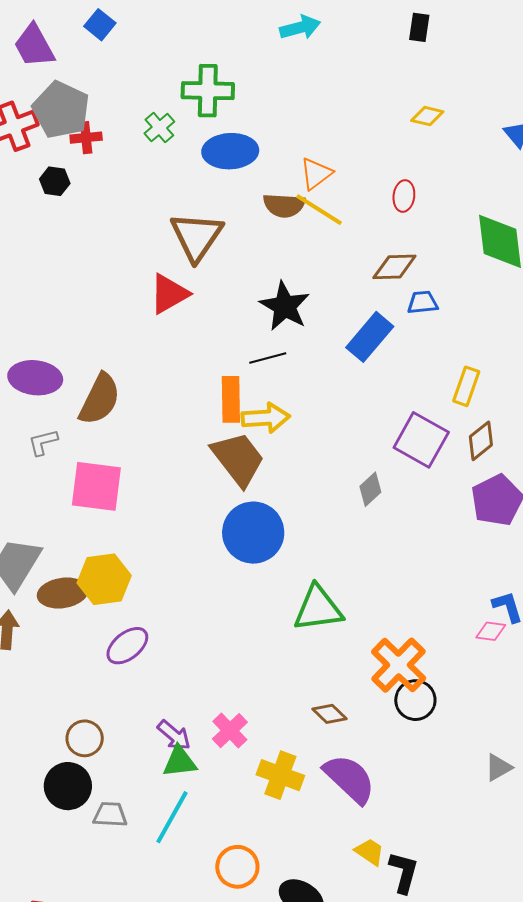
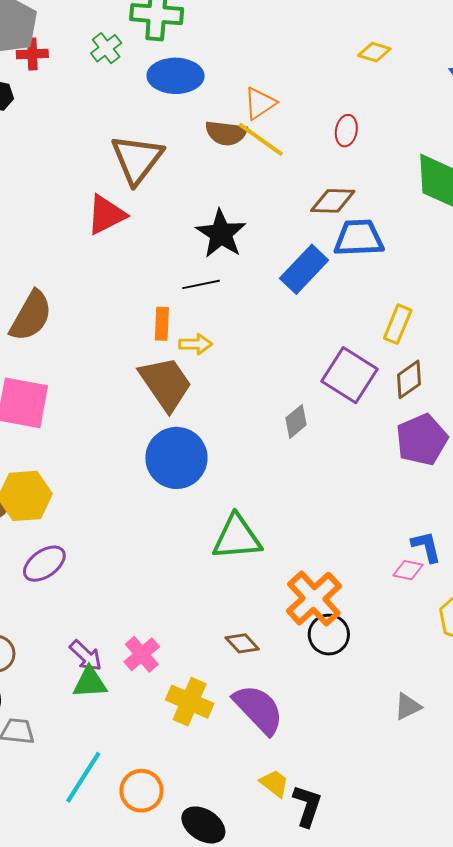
blue trapezoid: (423, 302) -> (359, 238), size x1.6
orange rectangle: (231, 399) -> (162, 324), size x0.7
yellow arrow: (266, 418) -> (196, 344), size x0.7
cyan line: (172, 817) -> (83, 777), moved

